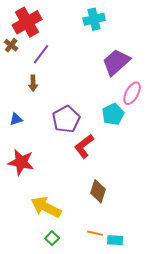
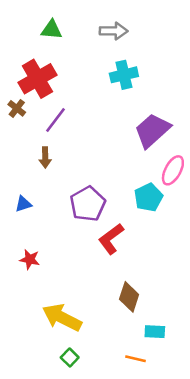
red star: (21, 162) -> (30, 259), size x0.6
orange line: (95, 233) -> (136, 359), moved
cyan rectangle: (115, 240) -> (155, 332), moved

